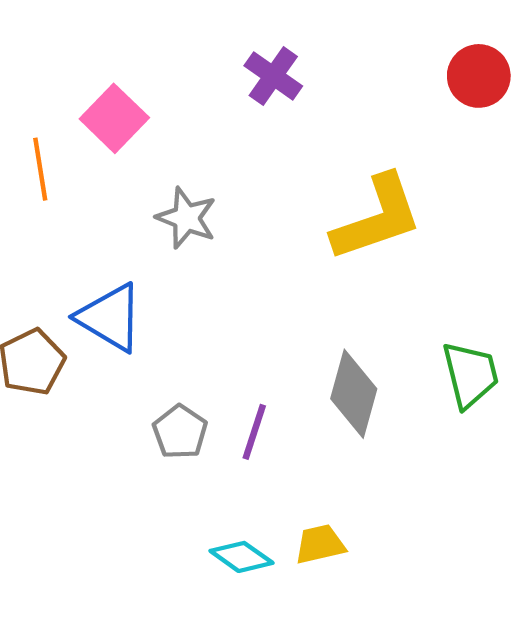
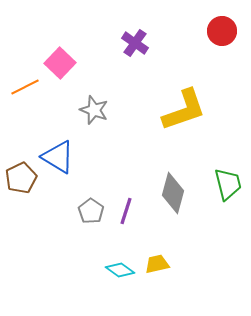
red circle: (479, 76) -> (222, 31), moved
orange line: (40, 169) -> (25, 87), turned 72

